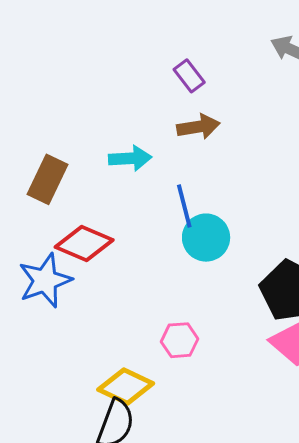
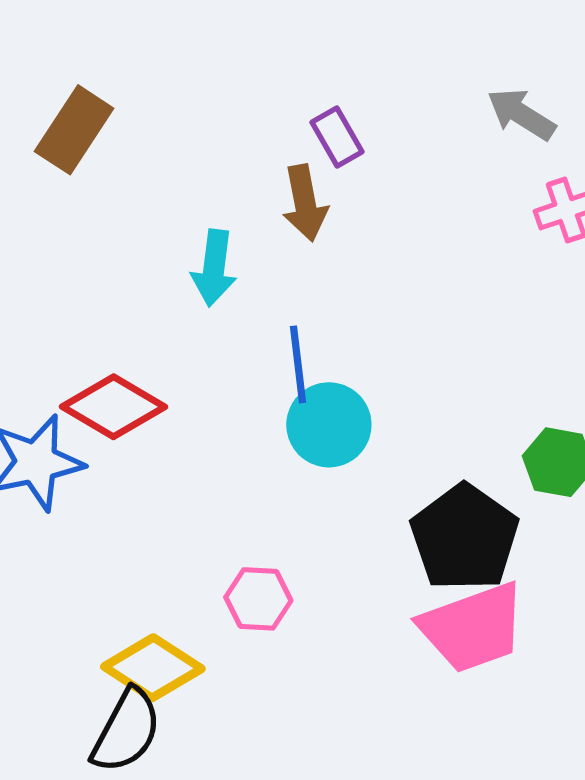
brown arrow: (198, 127) -> (305, 203), moved, turned 81
cyan arrow: (130, 158) -> (214, 268), turned 93
brown rectangle: (48, 179) -> (74, 130), moved

